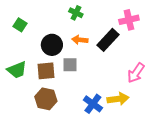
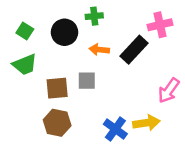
green cross: (76, 13) -> (94, 16), turned -32
black circle: (52, 45) -> (65, 32), moved
green trapezoid: (17, 70) -> (25, 64), moved

